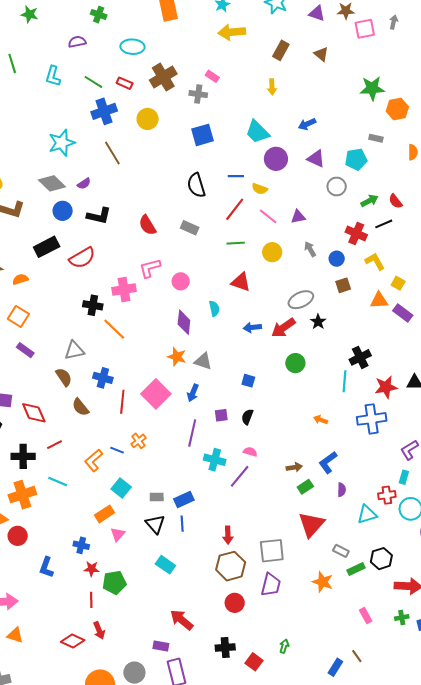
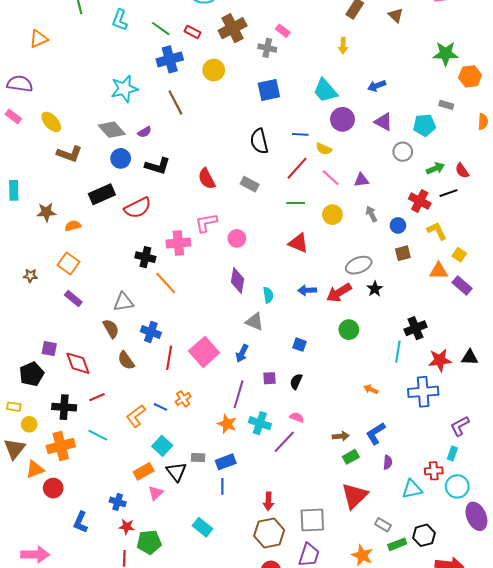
cyan semicircle: (214, 309) -> (268, 295), moved
orange star: (177, 357) -> (227, 424), moved
black triangle: (155, 524) -> (176, 472), moved

